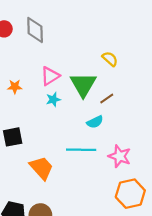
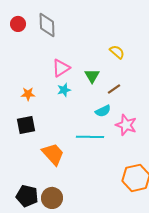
green triangle: (83, 85) -> (92, 76), size x0.6
orange star: (15, 87) -> (28, 94), moved
pink star: (120, 156) -> (126, 125), moved

